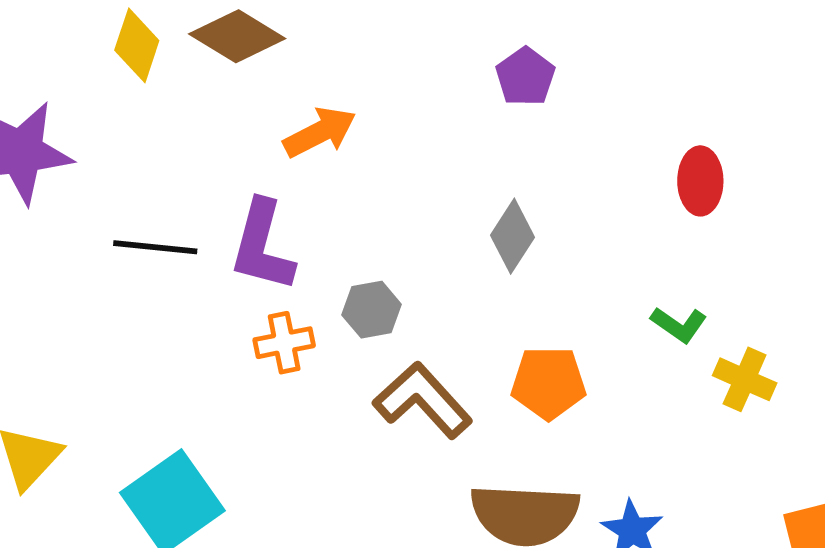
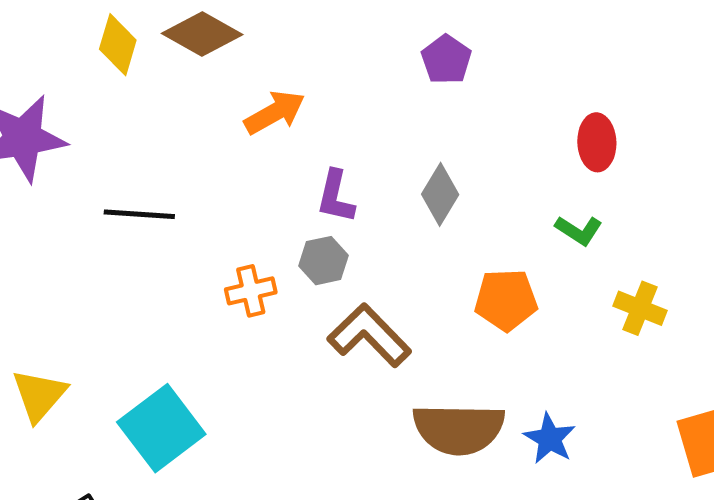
purple L-shape: (262, 246) -> (336, 196), moved, size x0.7
green L-shape: (679, 325) -> (579, 230), moved
orange pentagon: (548, 383) -> (506, 300), moved

